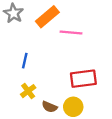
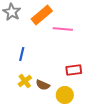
red rectangle: (83, 79) -> (74, 70), size x0.7
brown semicircle: (50, 107) -> (43, 85), moved

